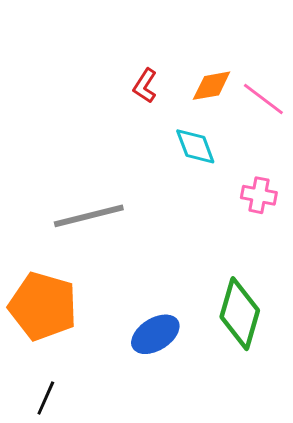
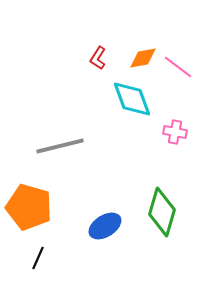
cyan diamond: (195, 146) -> (132, 99), size x1.4
black line: (46, 398) -> (38, 258), moved

